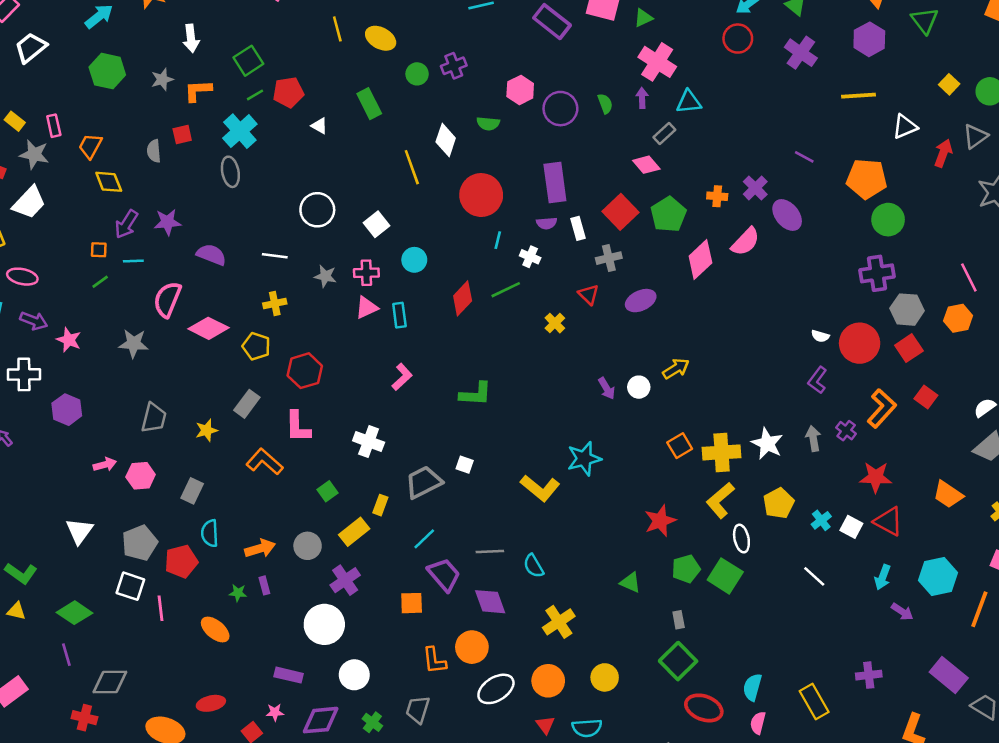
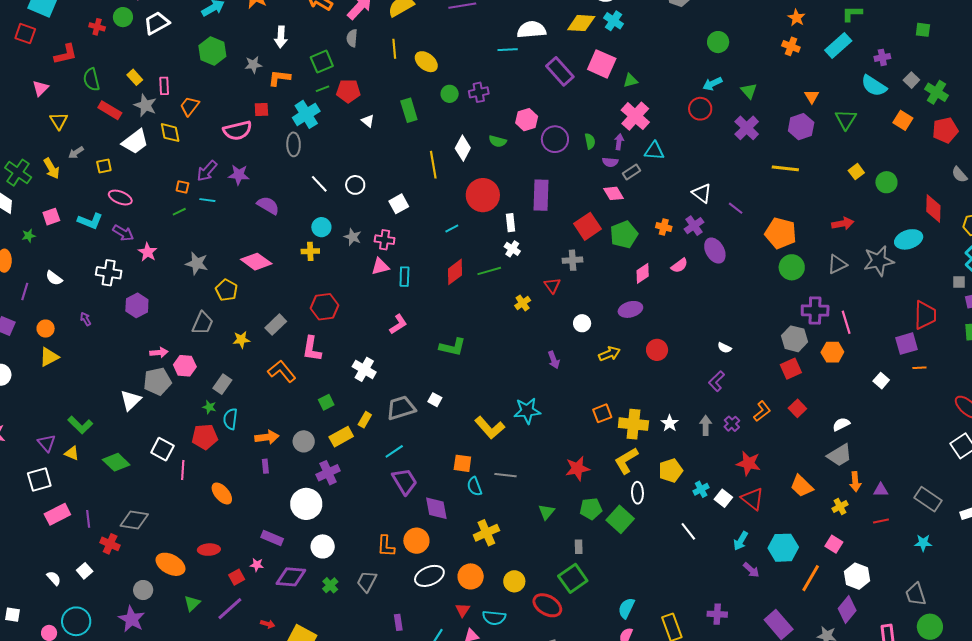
white triangle: (905, 127) -> (702, 193), moved, turned 50
gray triangle: (975, 136) -> (837, 264), moved
gray semicircle: (154, 151) -> (352, 38), moved
red arrow: (943, 153) -> (843, 224), turned 50
yellow diamond: (109, 182) -> (170, 133), moved
white circle: (317, 210) -> (355, 185), size x0.7
purple semicircle: (547, 223) -> (610, 162), moved
white rectangle: (578, 228) -> (511, 223), moved
cyan line: (498, 240) -> (452, 229), moved, turned 40
pink semicircle: (745, 242) -> (679, 266), size x0.7
white line: (275, 256) -> (319, 184), moved, turned 30
cyan circle: (414, 260) -> (321, 227), moved
pink diamond: (700, 260) -> (643, 273), size x0.7
purple cross: (877, 273) -> (815, 310), moved
pink semicircle: (167, 299) -> (238, 130), moved, turned -136
purple ellipse: (641, 301) -> (630, 309), moved
red circle: (860, 343) -> (657, 350), moved, size x0.7
yellow pentagon: (256, 346) -> (227, 290), moved
white circle: (639, 387) -> (582, 323), moved
orange L-shape: (882, 408) -> (762, 411), size x0.7
white star: (767, 444) -> (670, 423), size x0.7
gray pentagon: (140, 543) -> (157, 381), moved
gray line: (490, 551) -> (506, 475), moved
green triangle: (630, 582) -> (546, 512), turned 36
green star: (238, 593) -> (209, 407), moved
orange square: (412, 603) -> (462, 463), moved
purple line: (66, 655) -> (88, 519), moved
red ellipse: (704, 708) -> (547, 605), moved

